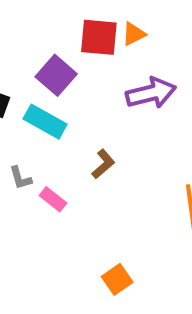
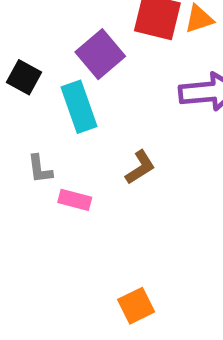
cyan rectangle: (45, 122) -> (79, 107), turned 33
pink rectangle: (53, 199) -> (75, 200), turned -32

